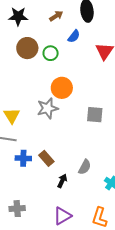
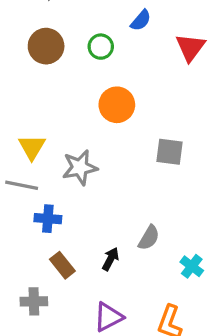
brown circle: (27, 48) -> (46, 46), moved
gray star: (48, 108) -> (80, 167), moved
brown rectangle: (46, 158) -> (62, 265), moved

